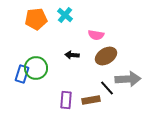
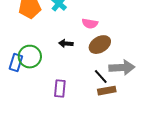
brown rectangle: (91, 100) -> (107, 91), moved

